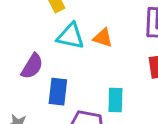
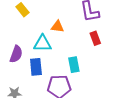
cyan triangle: (71, 36) -> (43, 43), moved

